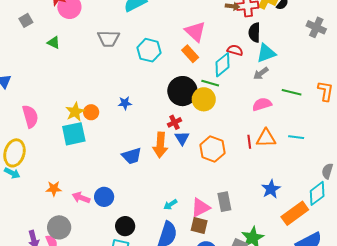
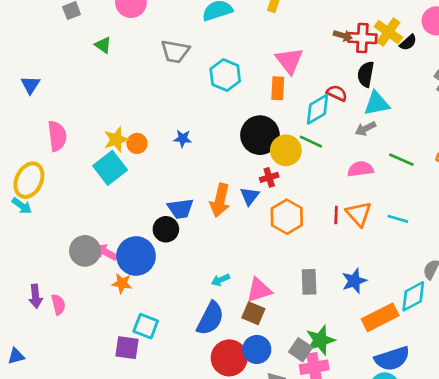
orange rectangle: (190, 54) -> (278, 88), turned 36
green line: (210, 83) -> (311, 142), moved
red cross: (175, 122) -> (269, 177), moved
cyan square: (74, 134) -> (110, 168), turned -35
orange triangle: (266, 138) -> (359, 214), turned 40
orange star: (54, 189) -> (122, 283), moved
blue circle: (104, 197) -> (136, 256), size x1.5
gray rectangle: (224, 202) -> (309, 282), moved
black circle: (125, 226) -> (166, 229), moved
gray circle: (59, 227) -> (85, 251), moved

